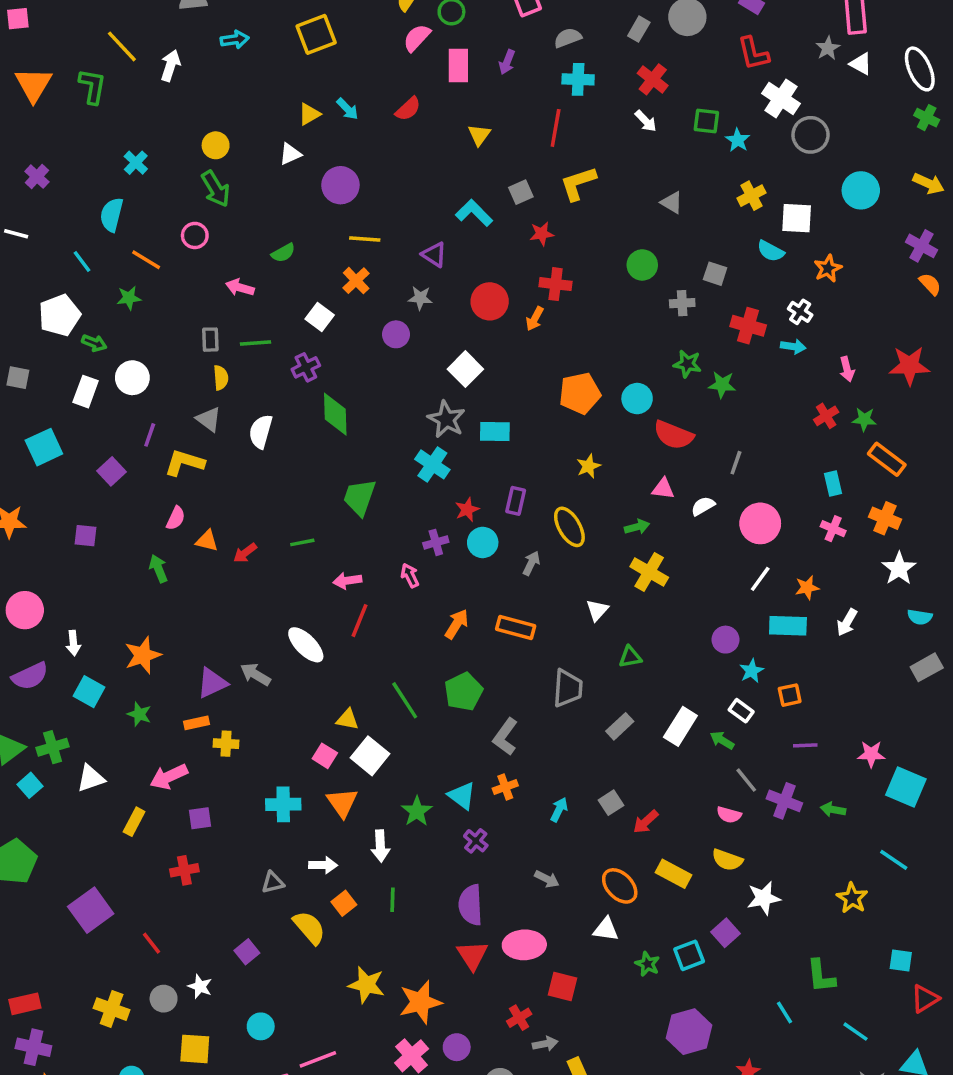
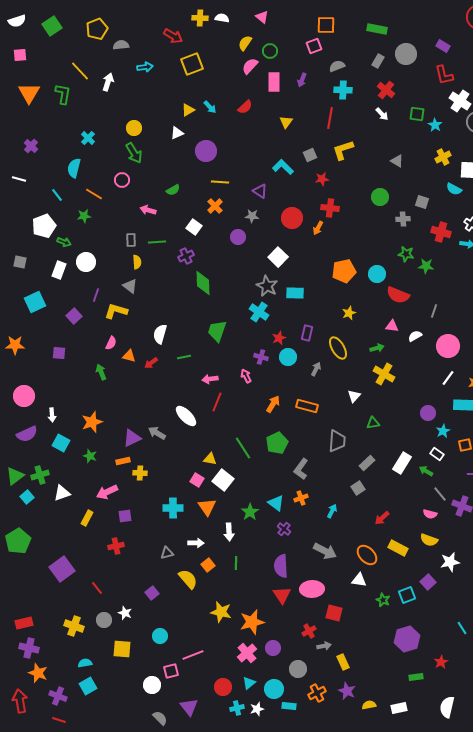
white semicircle: (261, 431) -> (160, 334), moved
purple cross: (436, 542) -> (261, 357), turned 32
gray square: (611, 803) -> (358, 488), moved
gray arrow: (547, 879) -> (325, 551), size x1.6

